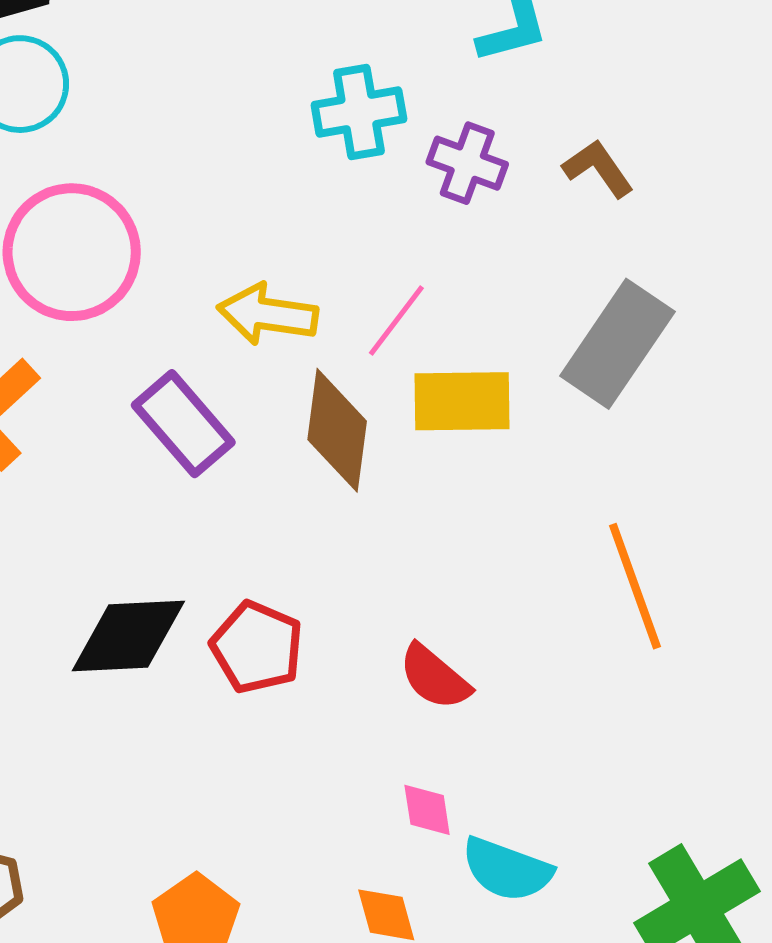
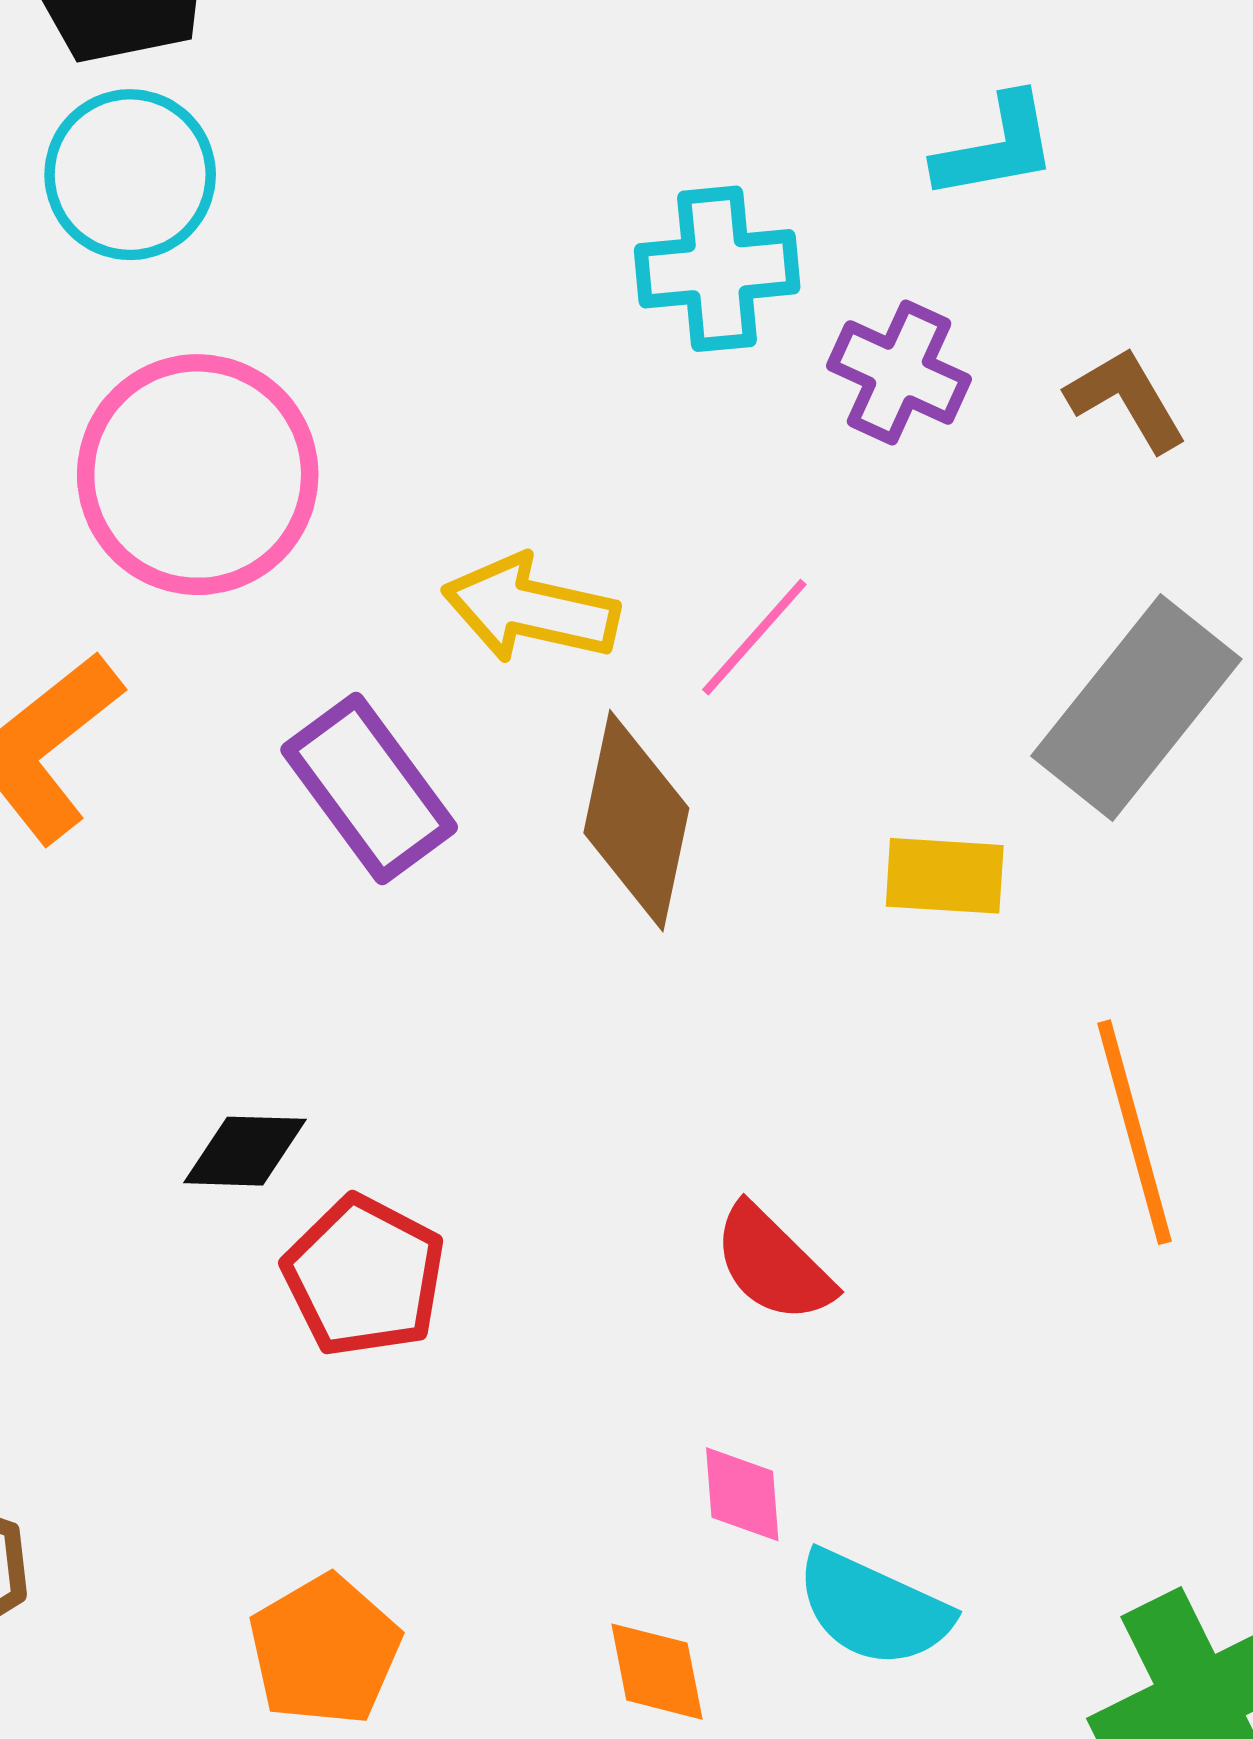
yellow rectangle: (462, 401) -> (945, 876), moved, size x0.7
black diamond: (128, 636) -> (245, 1151), size x0.6
red pentagon: (257, 647) -> (364, 1276), moved

